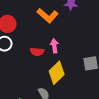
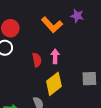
red semicircle: (37, 52) -> (37, 60), turned -112

